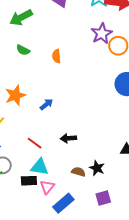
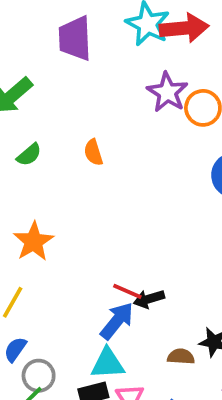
green semicircle: (23, 50) -> (29, 155), turned -56
blue arrow: (46, 104) -> (117, 321), moved, size x1.5
red line: (35, 143) -> (127, 291), moved

